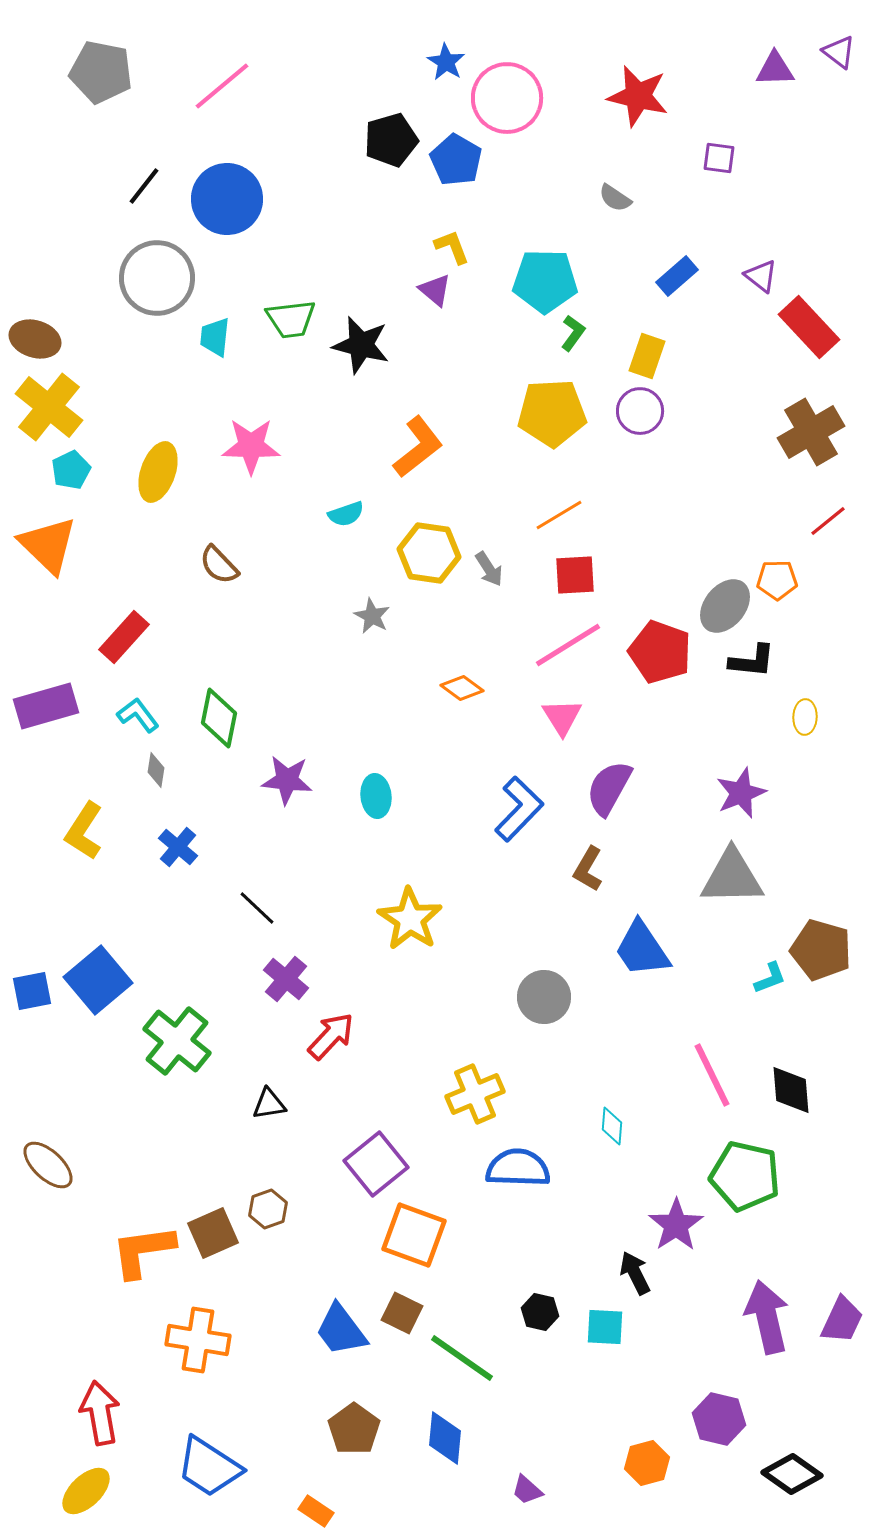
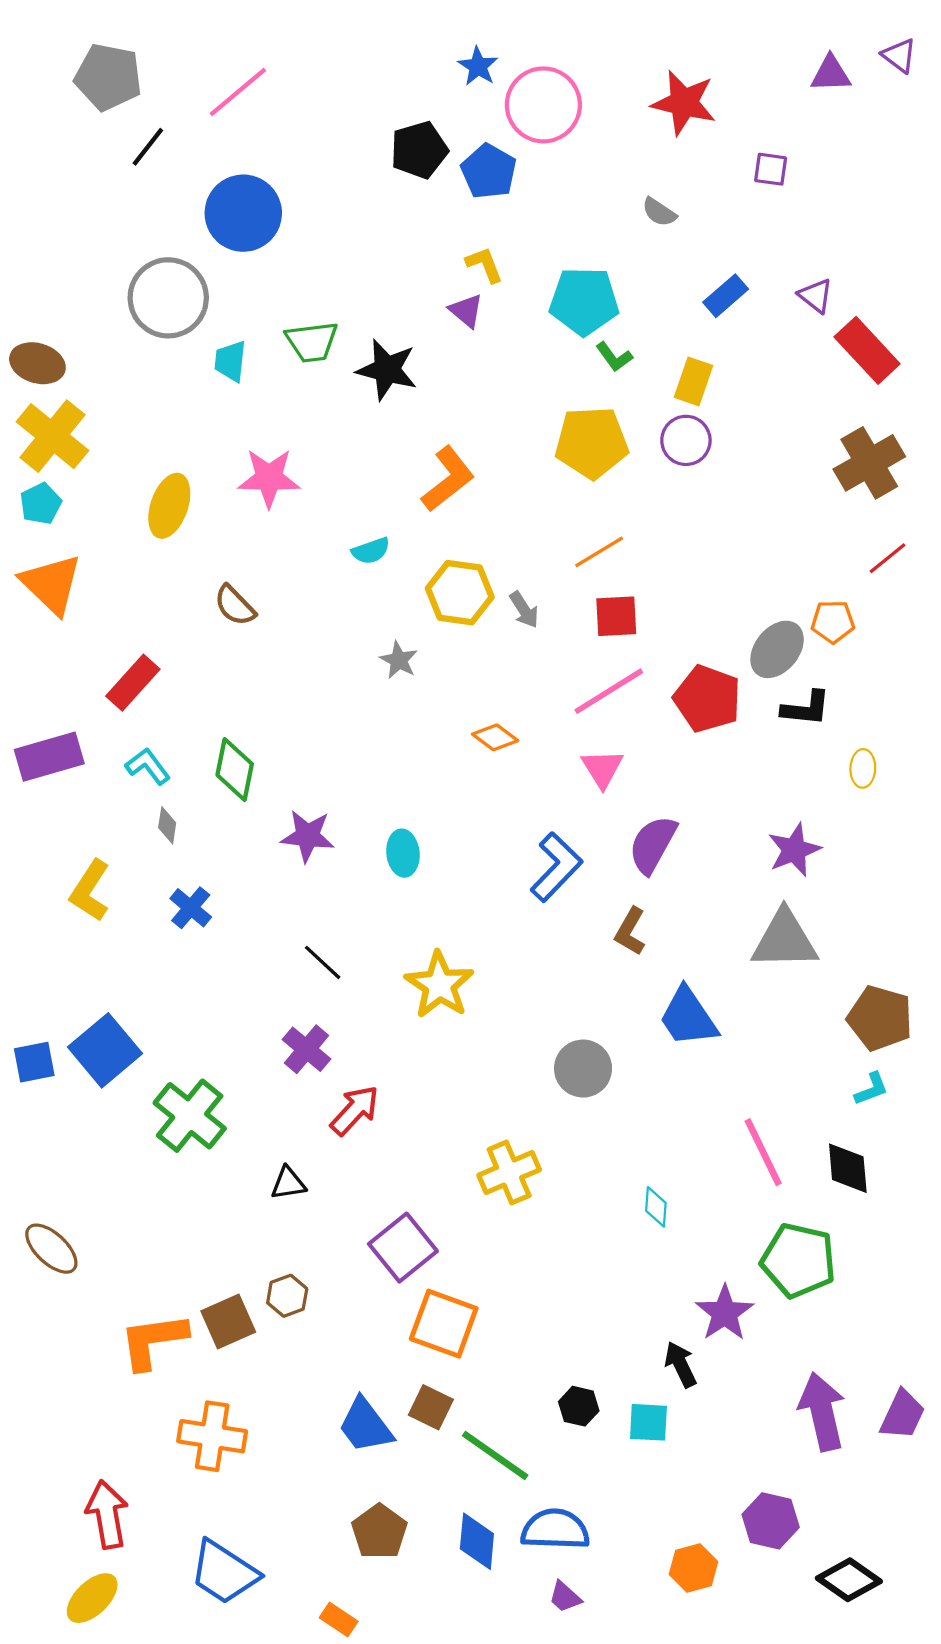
black line: (144, 186) -> (148, 147), moved
green L-shape: (573, 333) -> (614, 357), turned 108
cyan pentagon: (71, 470) -> (41, 504), moved
black line: (257, 908) -> (323, 962), moved
cyan L-shape: (770, 978) -> (871, 1089), moved
blue semicircle: (518, 1168) -> (555, 1529), moved

